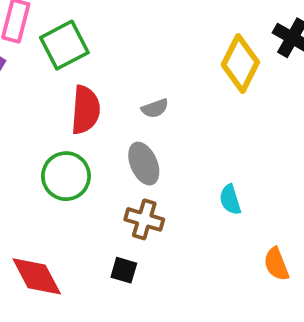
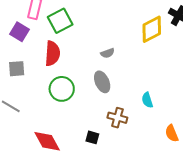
yellow diamond: (240, 64) -> (152, 29), turned 36
red semicircle: (85, 110) -> (52, 53), moved
brown cross: (144, 219) -> (117, 118), moved

